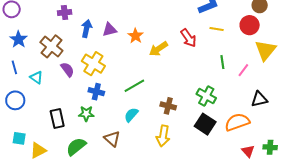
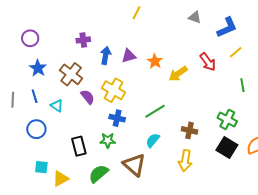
yellow line: (217, 29) -> (236, 52), turned -48
brown triangle: (112, 139) -> (134, 165), size x1.4

